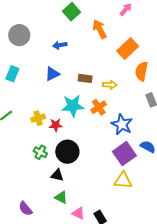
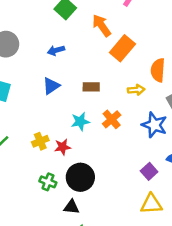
orange rectangle: (128, 49) -> (122, 48), moved
yellow arrow: (110, 85) -> (136, 90), moved
cyan star: (73, 106) -> (80, 121), size x0.7
blue star: (122, 124) -> (154, 125), moved
purple square: (124, 154) -> (149, 171), size x0.6

